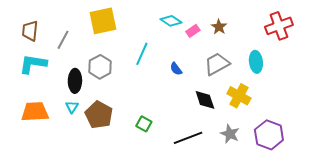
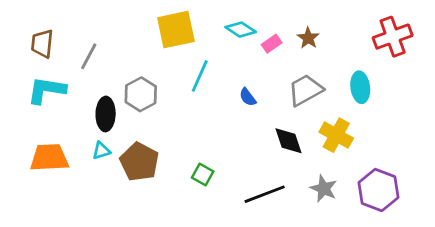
yellow square: (103, 21) -> (176, 30), moved
cyan triangle: (72, 107) -> (101, 151), turned 40

